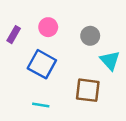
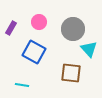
gray circle: (90, 36) -> (73, 29), size x1.5
cyan line: (41, 105) -> (22, 85), moved

